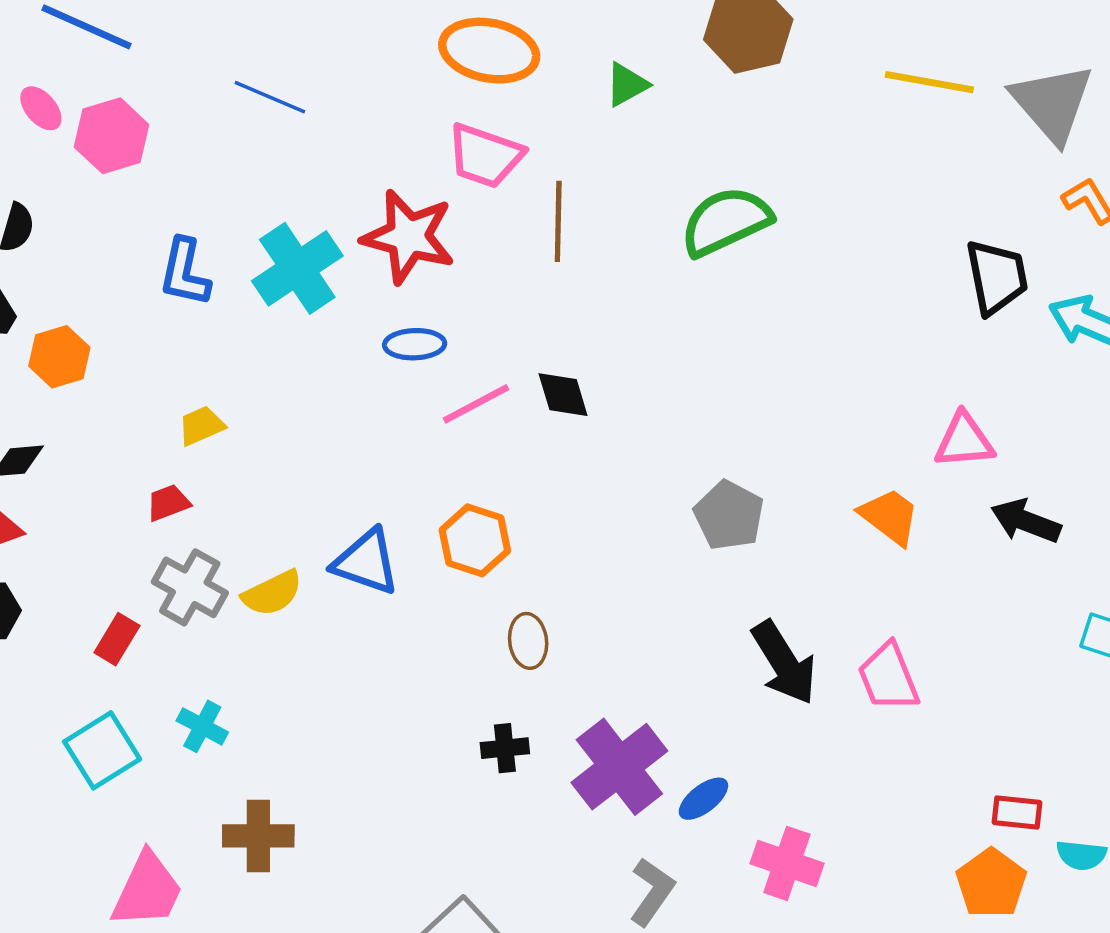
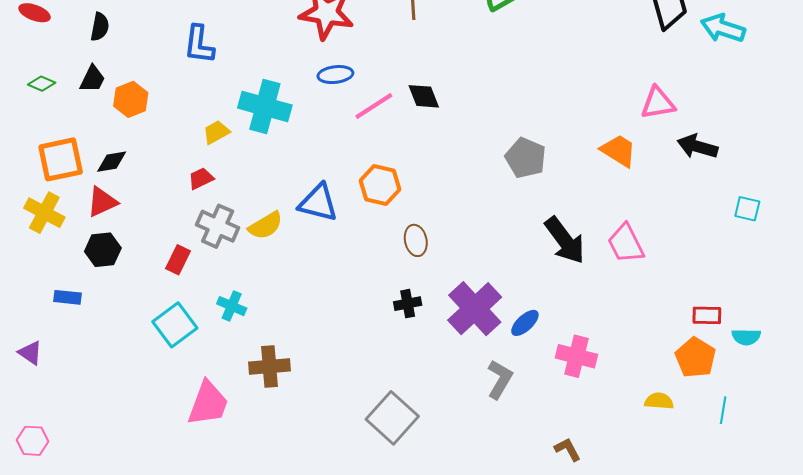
cyan cross: (297, 268) -> (265, 107), moved, turned -36

